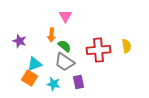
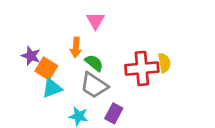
yellow semicircle: (126, 46) -> (164, 63), moved
orange square: (29, 78) -> (46, 68), moved
purple rectangle: (78, 82) -> (114, 113), turned 40

